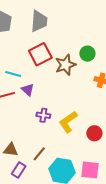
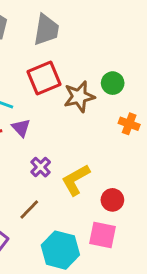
purple cross: (43, 115) -> (41, 167), turned 32
brown line: (39, 154) -> (29, 210), moved
pink square: (90, 170) -> (103, 235), moved

